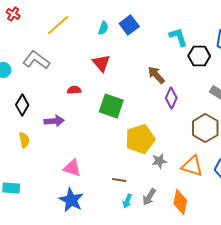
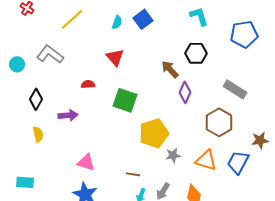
cyan L-shape: (178, 37) -> (199, 16), moved
black hexagon: (199, 56) -> (196, 53), moved

